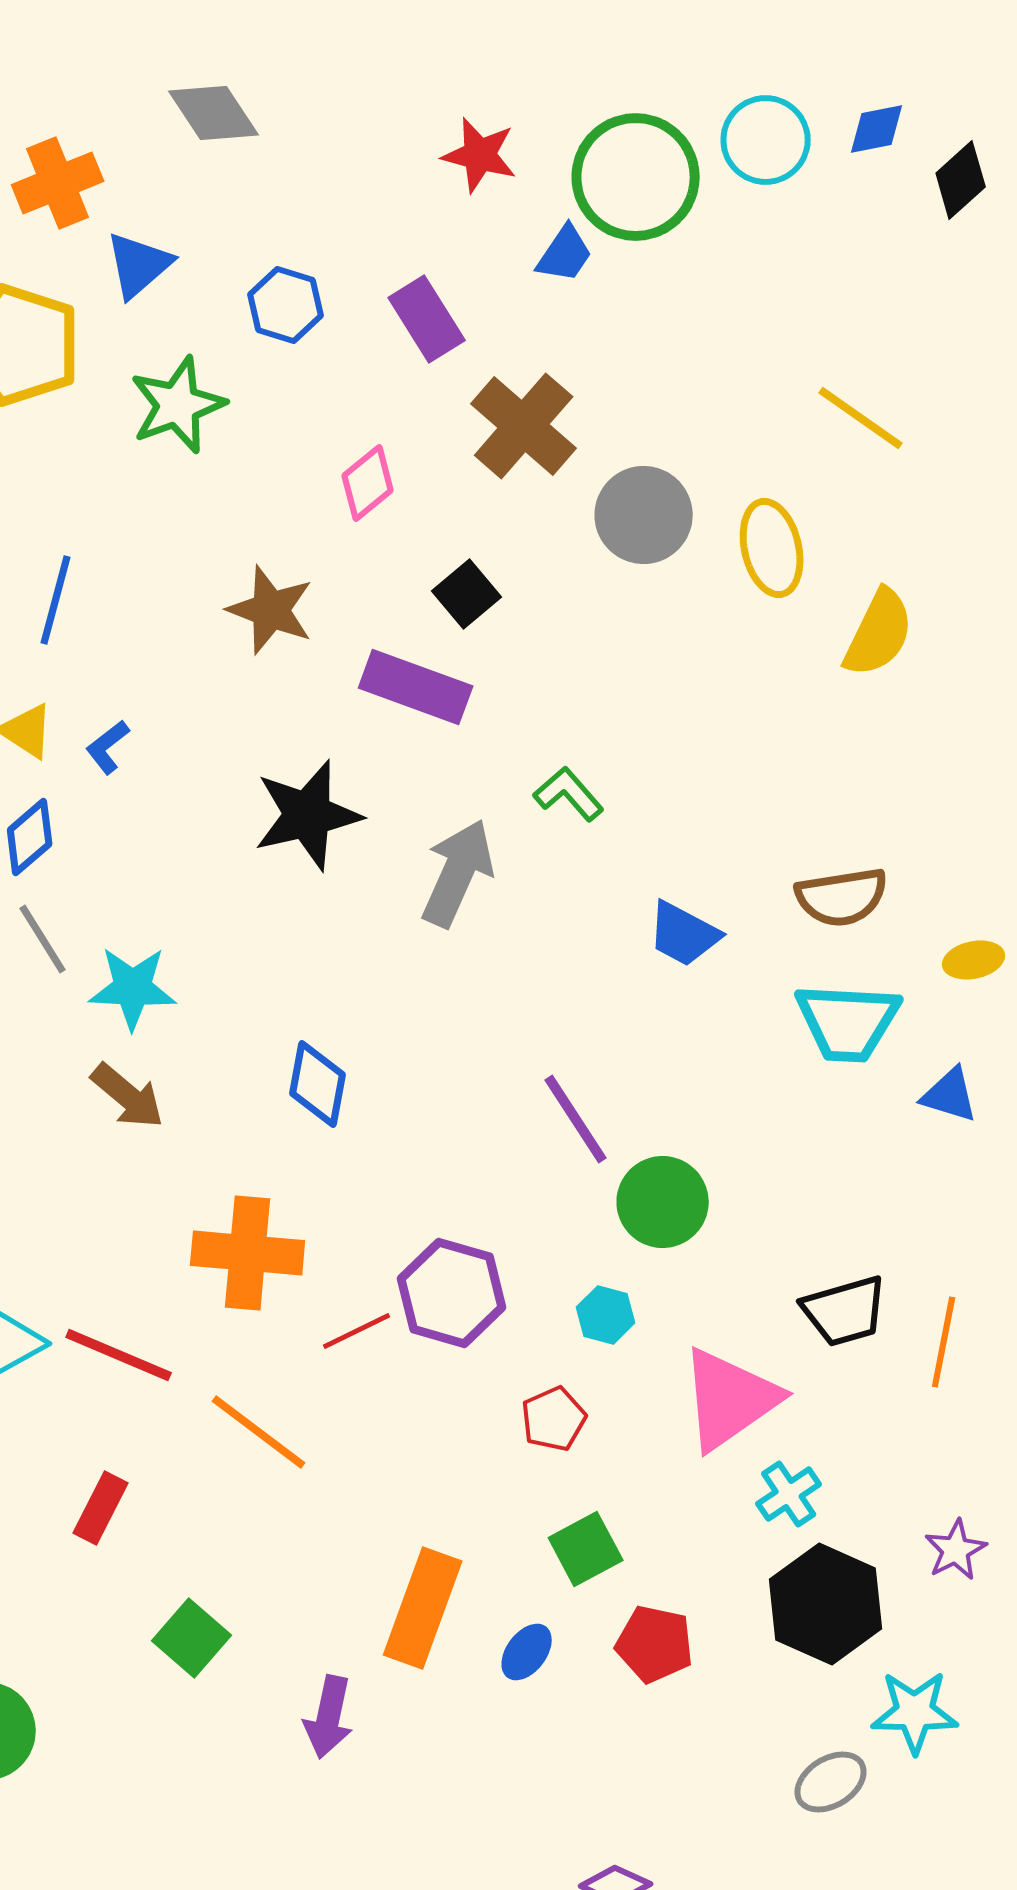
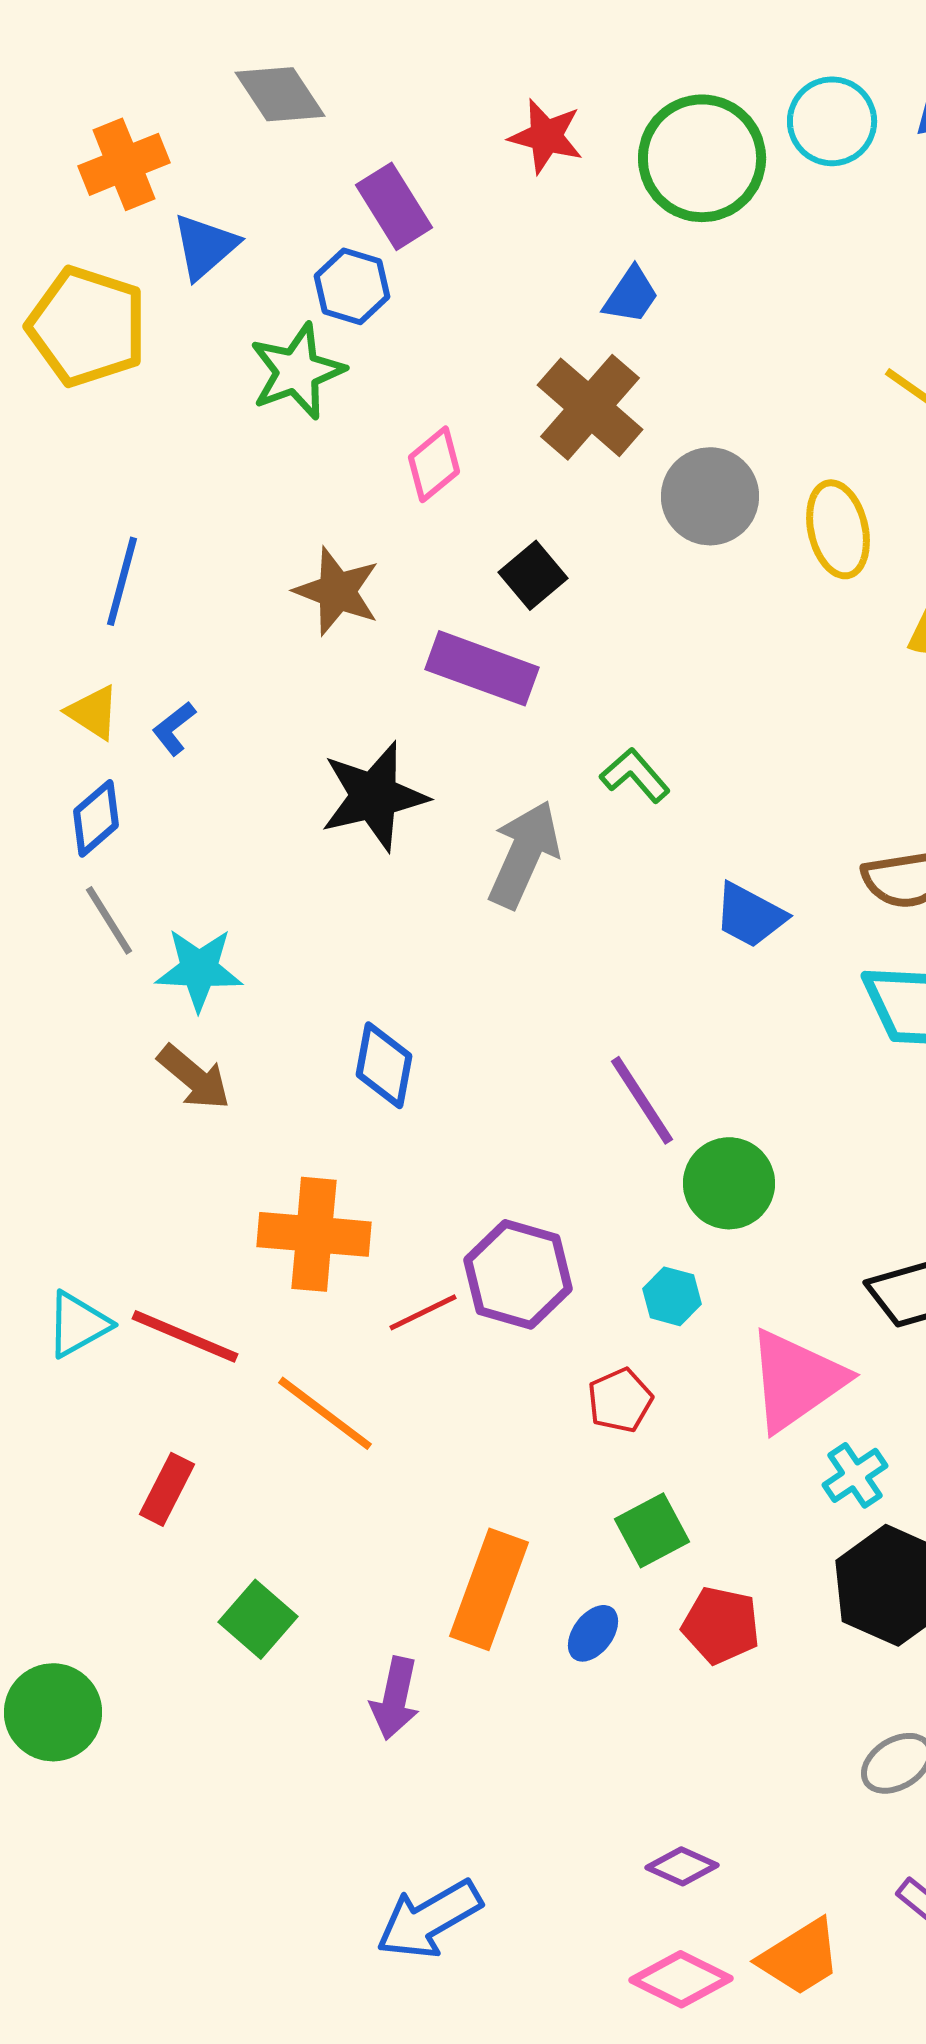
blue trapezoid: (565, 254) -> (631, 295), moved
purple rectangle: (427, 319) -> (394, 206), moved
green star: (178, 405) -> (297, 371), moved

